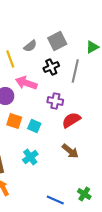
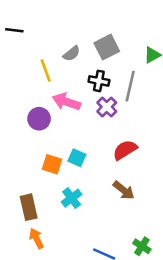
black cross: (51, 67) -> (99, 81), turned 35
purple cross: (55, 101) -> (107, 107), moved, turned 35
orange square: (14, 121) -> (52, 164), moved

